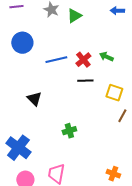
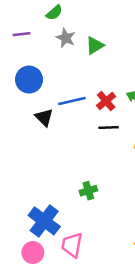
black triangle: (34, 99) -> (44, 117), moved
blue cross: (18, 148) -> (44, 221), moved

